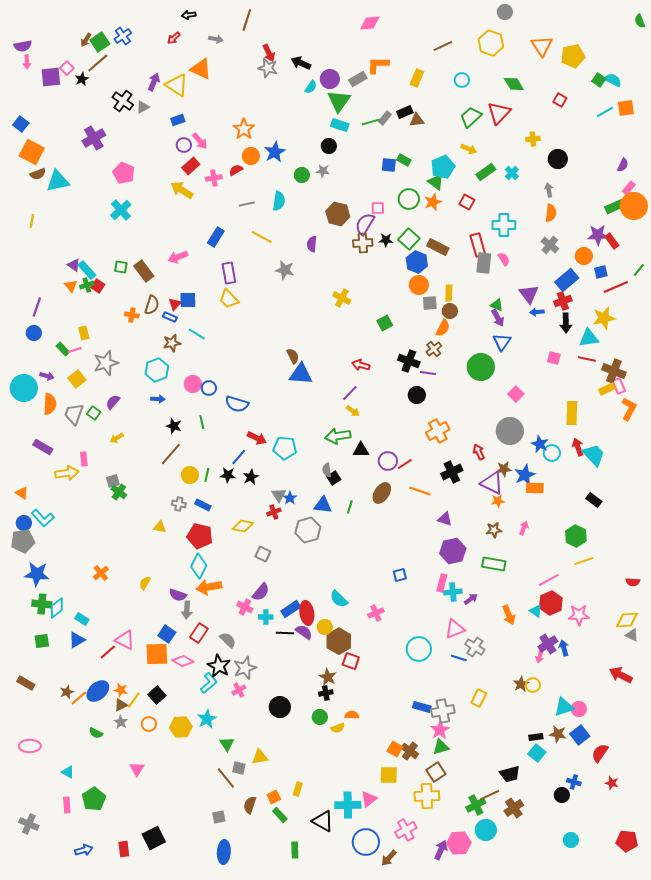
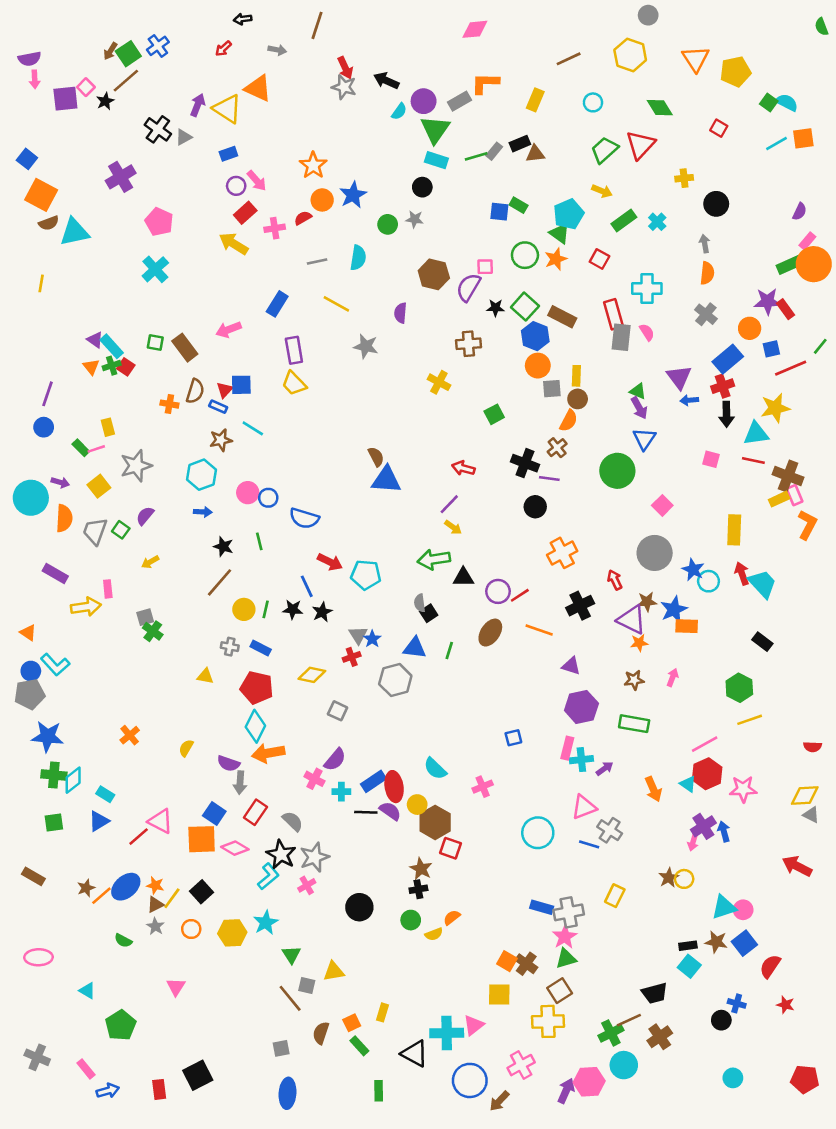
brown cross: (363, 243) -> (468, 344), moved
blue line: (239, 457) -> (307, 586), turned -66
orange semicircle: (352, 715) -> (452, 917), turned -40
pink rectangle: (67, 805) -> (86, 1069), moved, turned -35

